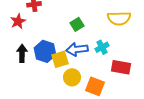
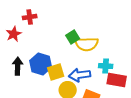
yellow semicircle: (119, 18) -> (87, 44), moved
cyan cross: (102, 47) -> (106, 66), moved, turned 32
blue arrow: (77, 49) -> (80, 75), moved

